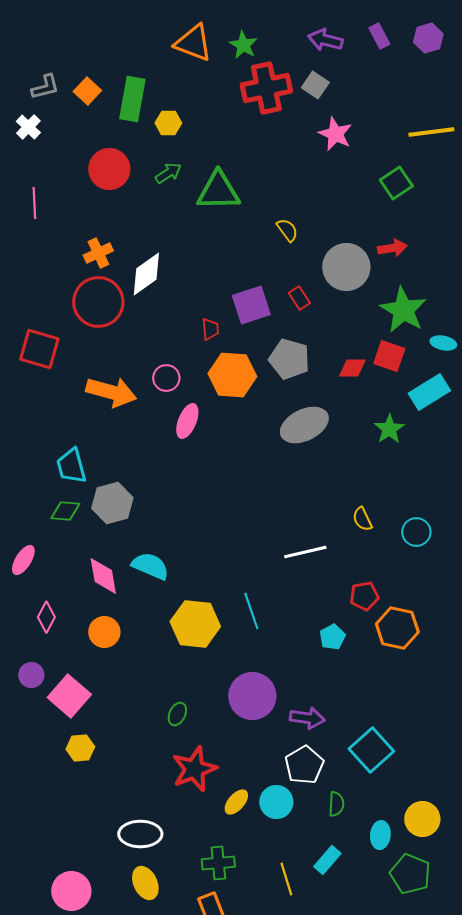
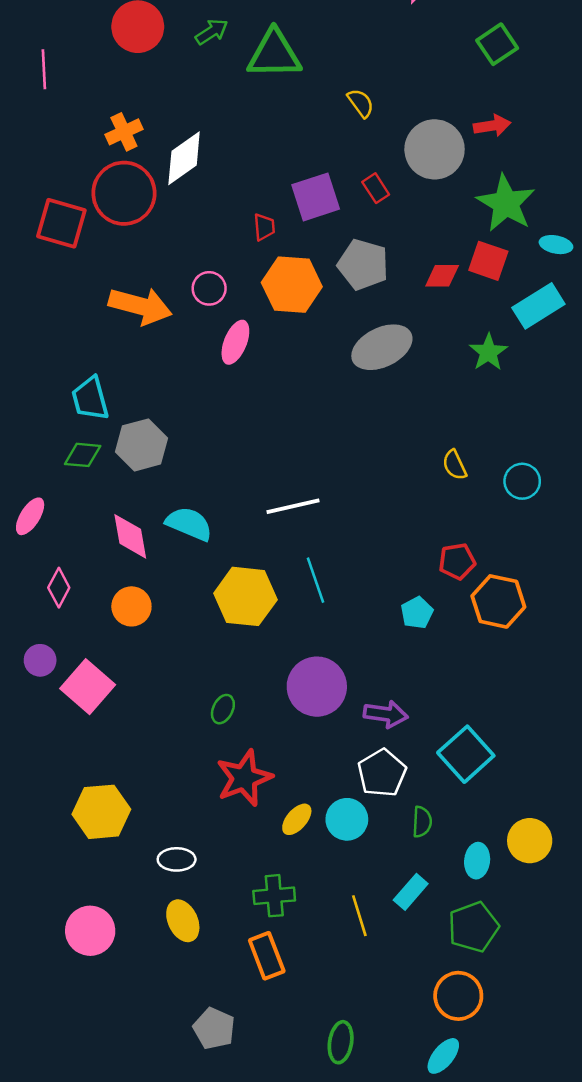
red square: (39, 349) -> (61, 223), moved
white line: (305, 552) -> (293, 506), moved
yellow hexagon: (80, 748) -> (101, 812), moved, size x1.6
white ellipse: (140, 834) -> (177, 859), size x0.7
green pentagon: (410, 874) -> (473, 927), moved, turned 30

